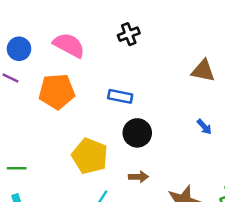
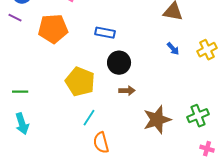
blue arrow: (204, 127) -> (173, 49), moved
brown arrow: (138, 177) -> (127, 91), moved

